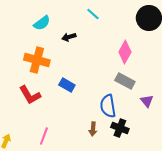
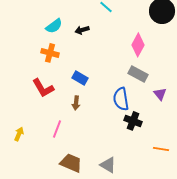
cyan semicircle: (42, 23) -> (54, 26), moved
orange cross: (37, 60) -> (50, 53), size x0.7
brown arrow: (93, 129) -> (76, 103), moved

